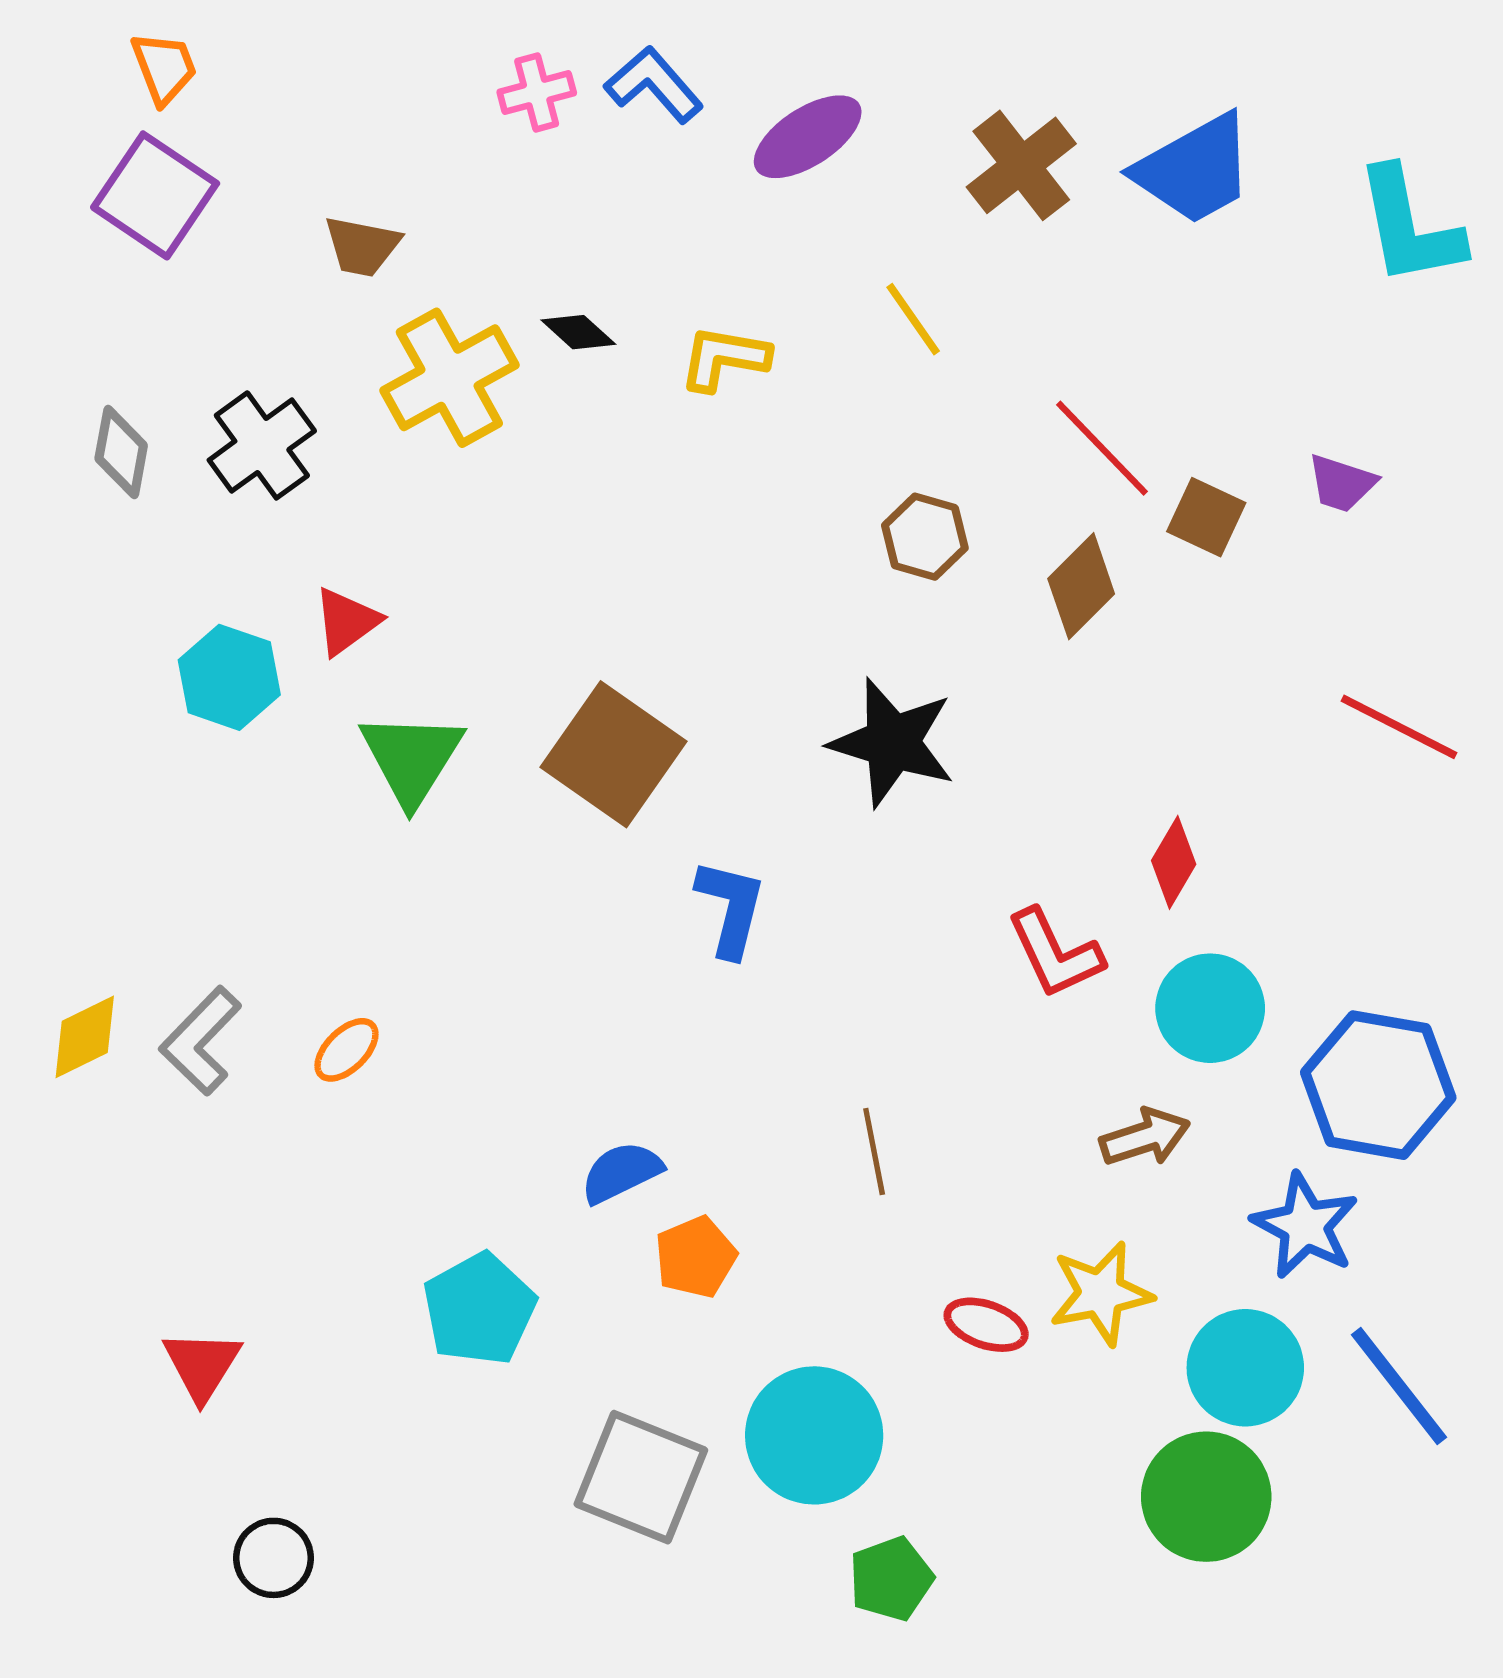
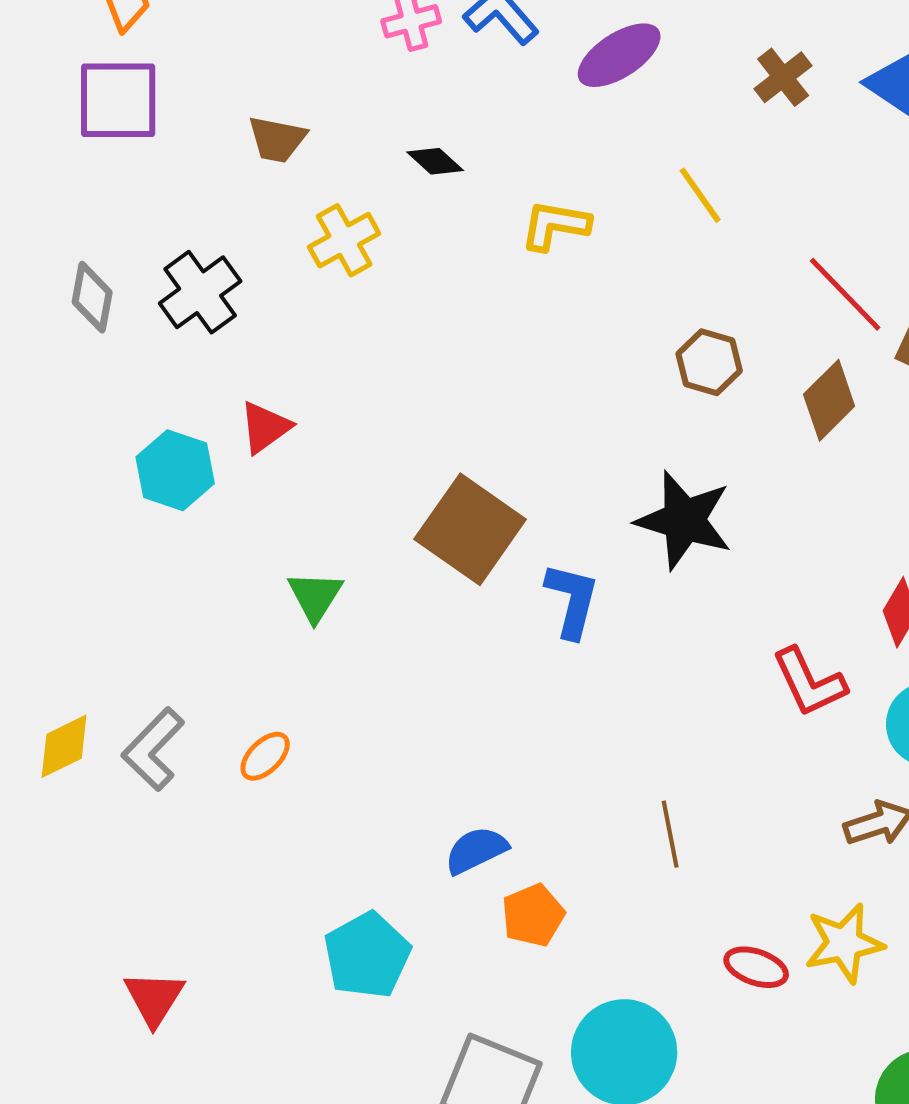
brown cross: (1021, 165) -> (783, 77), size x0.7
purple square: (155, 195) -> (118, 100), turned -34
black diamond: (578, 332) -> (435, 161), moved
yellow cross: (449, 378) -> (344, 240), size x0.7
green triangle: (412, 758) -> (315, 596), moved, size x0.7
blue L-shape: (731, 908) -> (572, 600), moved

